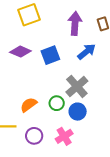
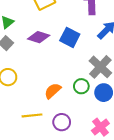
blue square: (50, 55) -> (70, 37), turned -36
pink cross: (64, 136) -> (100, 127), moved

